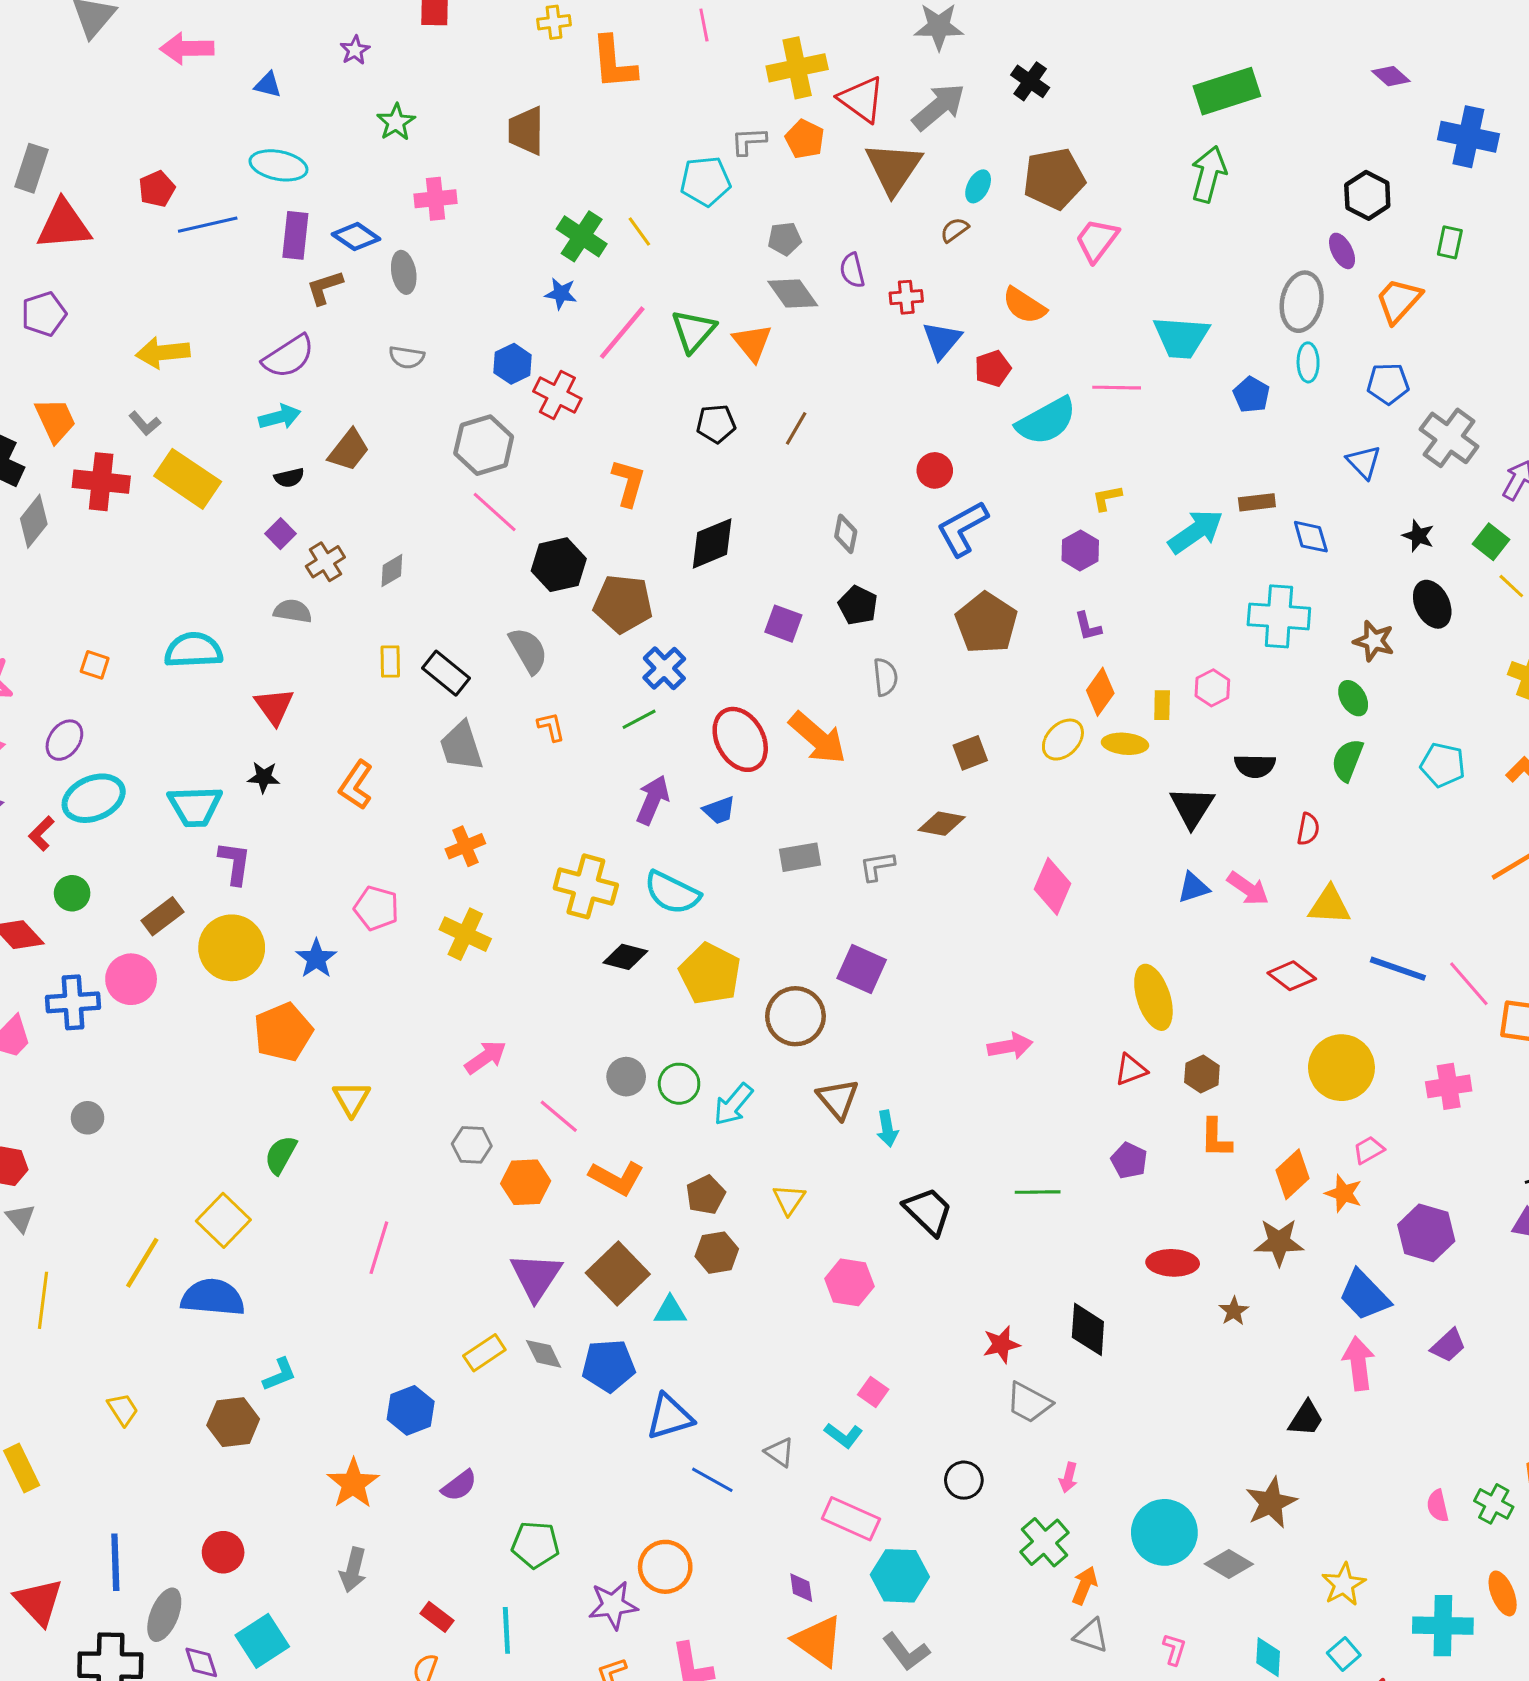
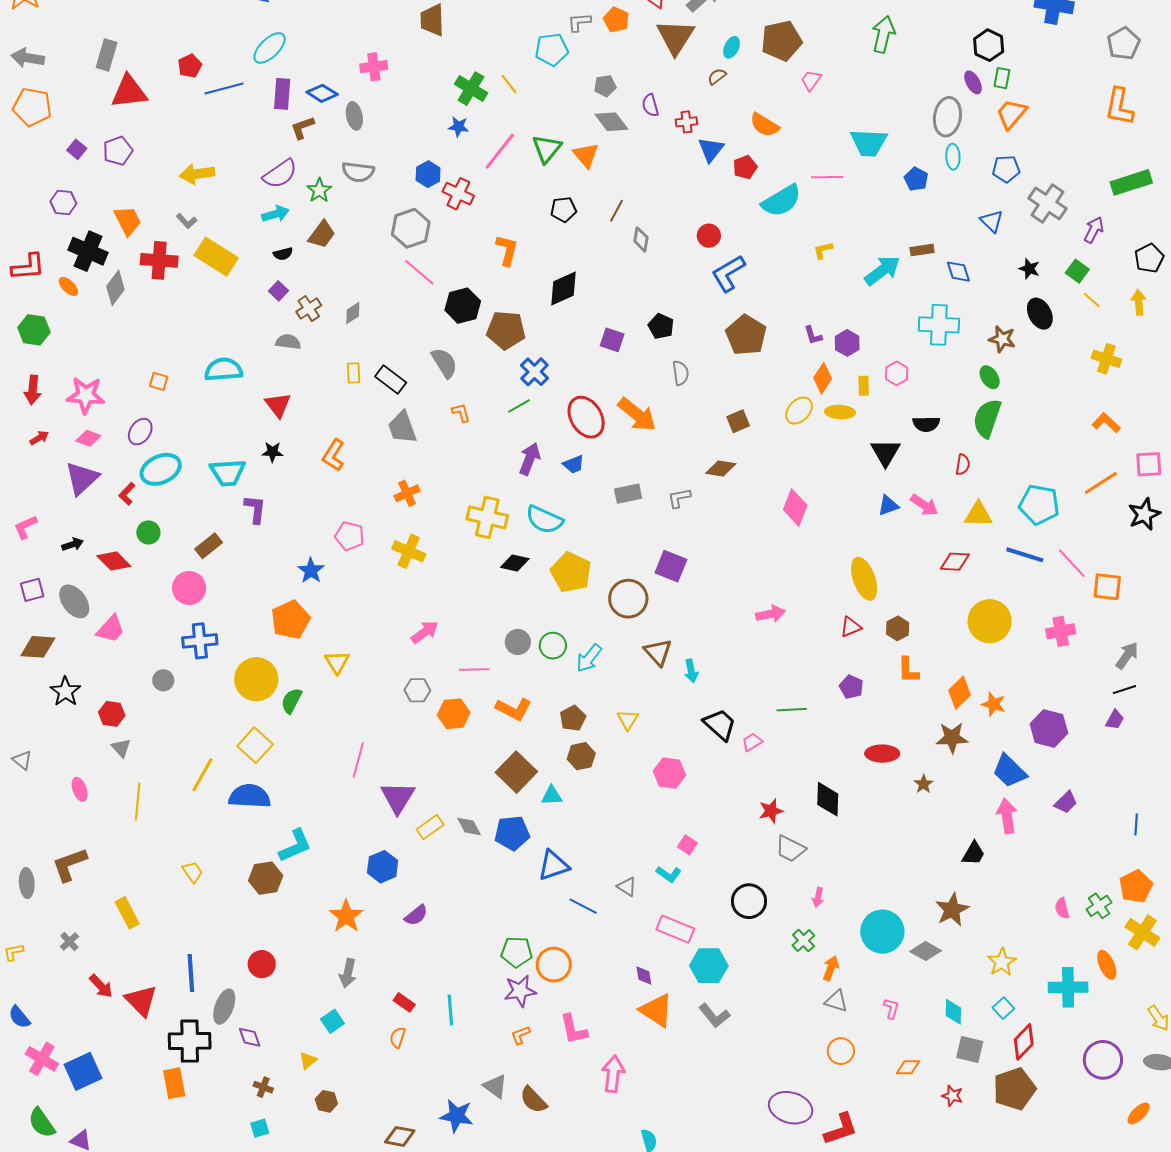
green star: (396, 122) -> (319, 190), moved
cyan ellipse: (278, 165) -> (270, 48), turned -54
pink trapezoid: (1097, 240) -> (811, 80), size x0.7
green rectangle: (1450, 242) -> (1002, 78), moved
gray semicircle: (407, 357) -> (358, 172), size x1.4
gray diamond: (846, 534) -> (641, 239), moved
purple hexagon: (1080, 550) -> (847, 343), moved
green semicircle: (1347, 760) -> (987, 418), size x1.4
cyan pentagon: (1443, 765) -> (1039, 505), moved, size x1.4
yellow circle: (232, 948) -> (256, 679), moved
red diamond: (1292, 976) -> (955, 562), turned -32
blue cross: (73, 1002) -> (200, 641), moved
pink line: (559, 1116) -> (474, 670), turned -40
pink trapezoid: (1369, 1150) -> (752, 742), moved
purple triangle: (536, 1276) -> (398, 797), moved
cyan L-shape: (280, 1375) -> (295, 846), size x1.5
black circle: (964, 1480) -> (749, 901), size x1.4
green cross: (1494, 1504) -> (1099, 906), turned 30
green cross: (1044, 1542) -> (803, 941), size x0.7
green pentagon: (535, 1545) -> (517, 952), moved
cyan square: (262, 1641) -> (332, 1021), moved, size x0.7

